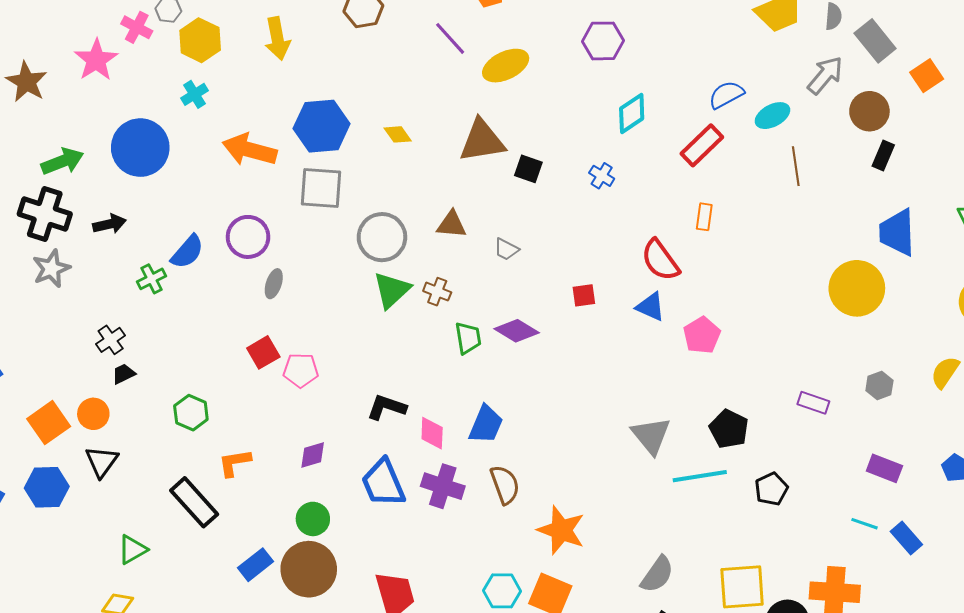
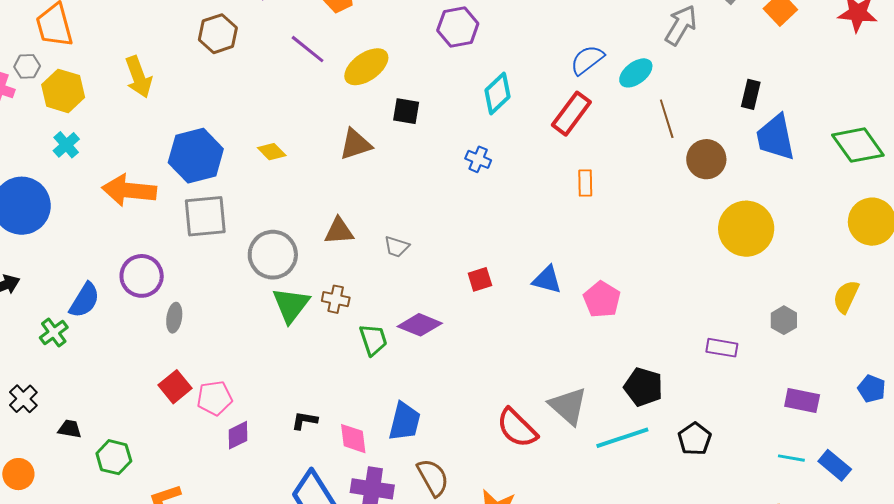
brown circle: (869, 111) -> (706, 159), moved
brown triangle: (482, 141) -> (355, 144), size x0.7
black square: (528, 169) -> (406, 111), moved
blue trapezoid: (897, 232) -> (776, 137), moved
red semicircle: (660, 260) -> (517, 428), moved
black trapezoid: (124, 374) -> (70, 429), moved, turned 45
black L-shape: (386, 407) -> (304, 421), size x0.7
purple diamond: (313, 455) -> (238, 435), moved

